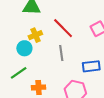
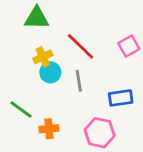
cyan circle: (24, 48) -> (50, 72), moved
green line: (19, 73) -> (21, 109), turned 72

